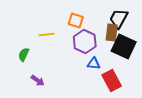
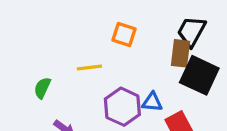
yellow line: (47, 35) -> (89, 67), moved
purple hexagon: (85, 42) -> (122, 107), moved

